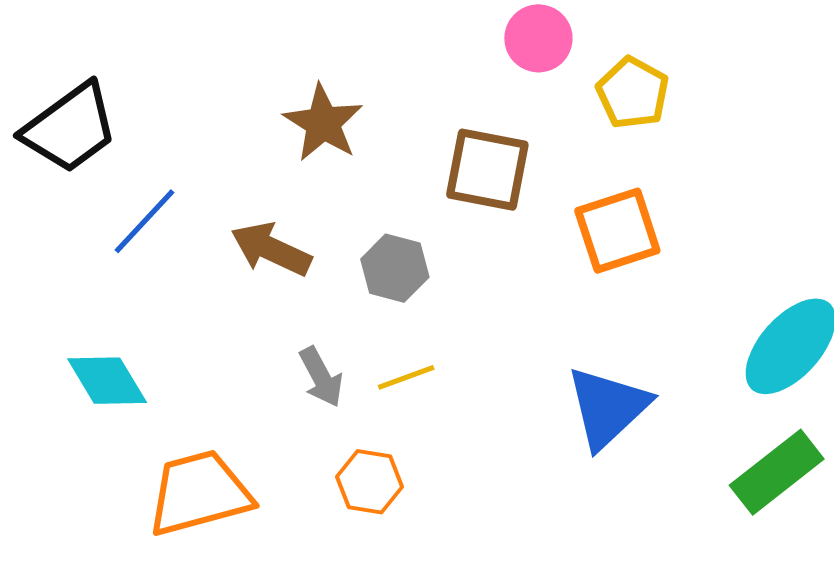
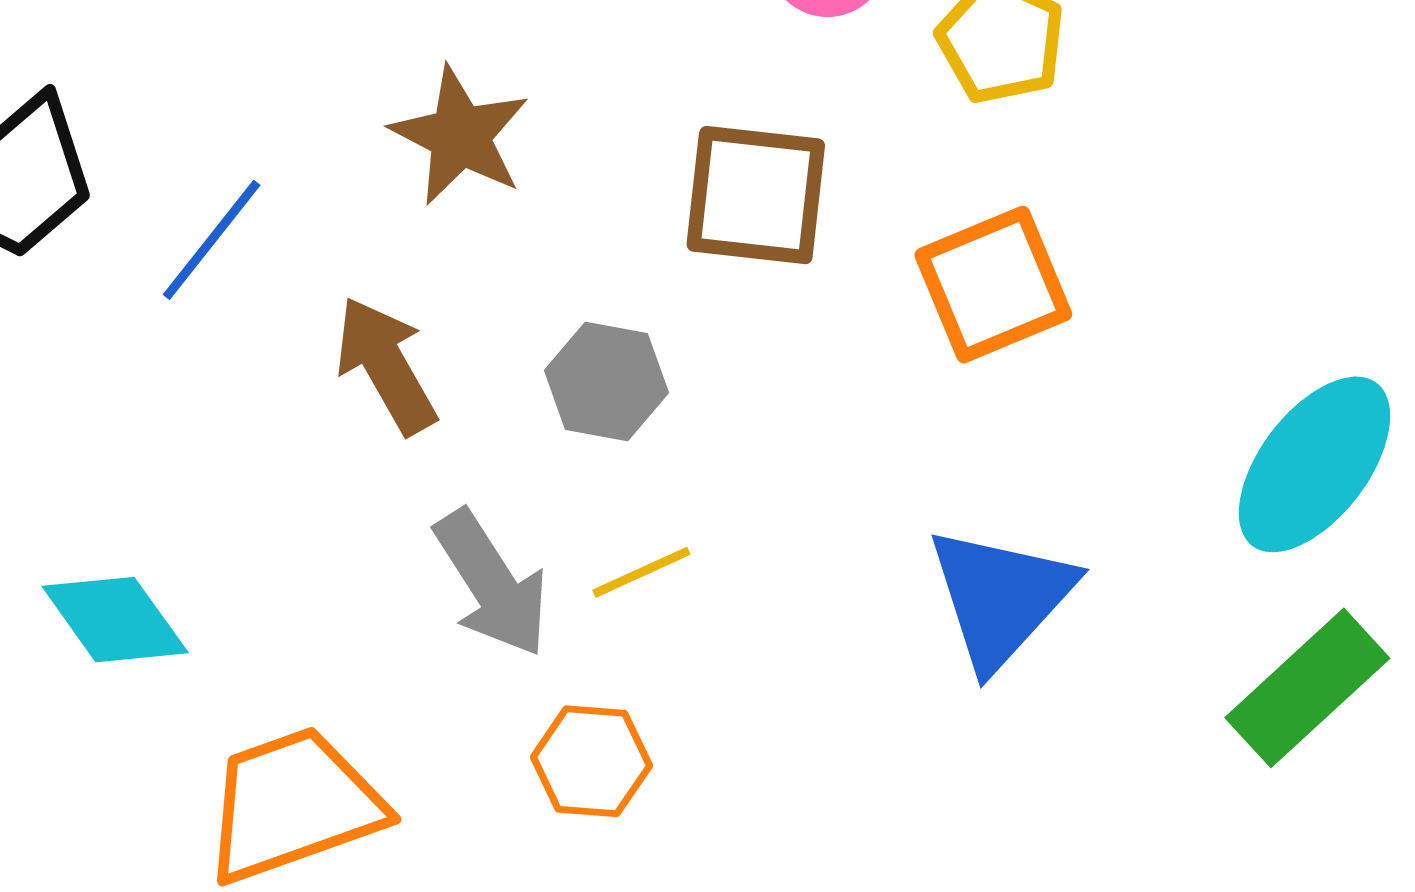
blue line: (145, 221) -> (212, 240), moved
brown arrow: (271, 249) -> (386, 365), turned 40
gray arrow: (321, 377) -> (492, 583), size x1.4

